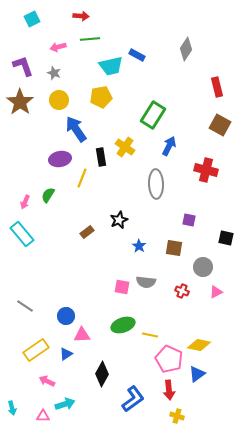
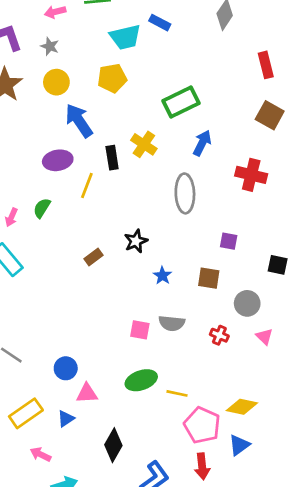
green rectangle: (153, 115) -> (181, 102), turned 32
pink triangle: (216, 292) -> (264, 337), turned -48

